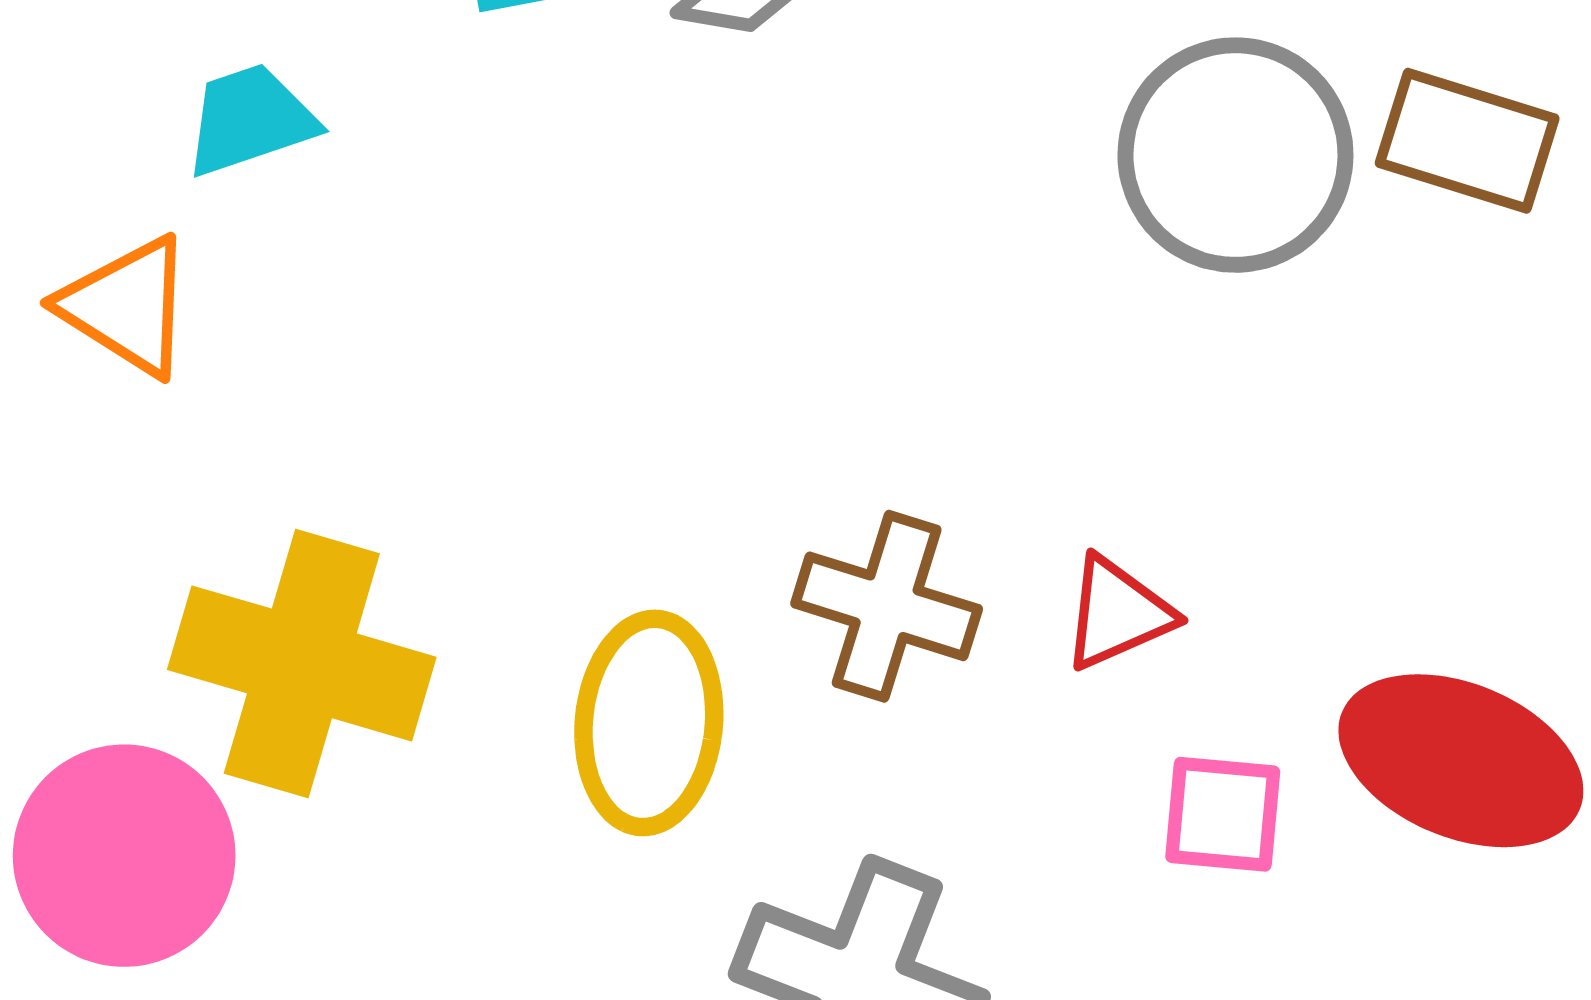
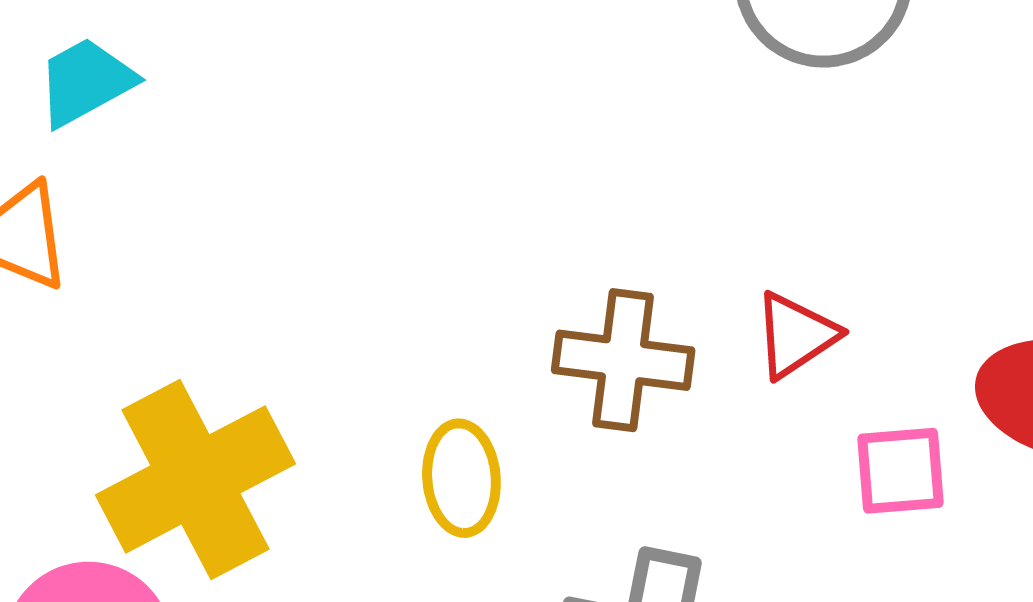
yellow cross: (302, 663) -> (195, 479), turned -34
yellow ellipse: (649, 723) -> (461, 478), size x0.7

